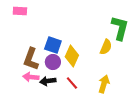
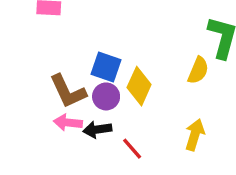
brown L-shape: (31, 59) -> (68, 91), turned -45
red line: (72, 83) -> (132, 149), moved

